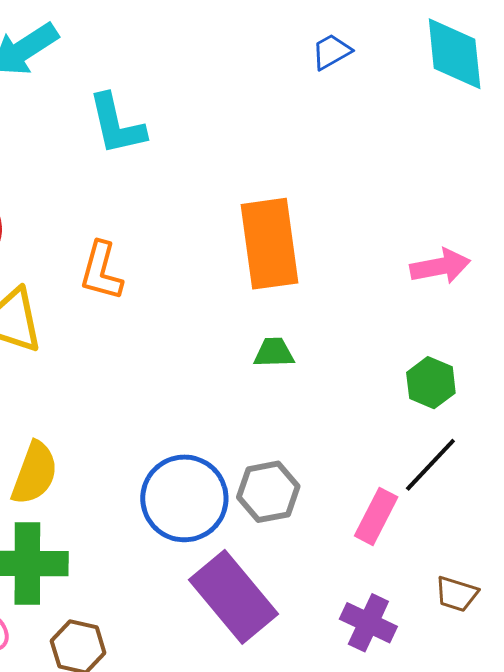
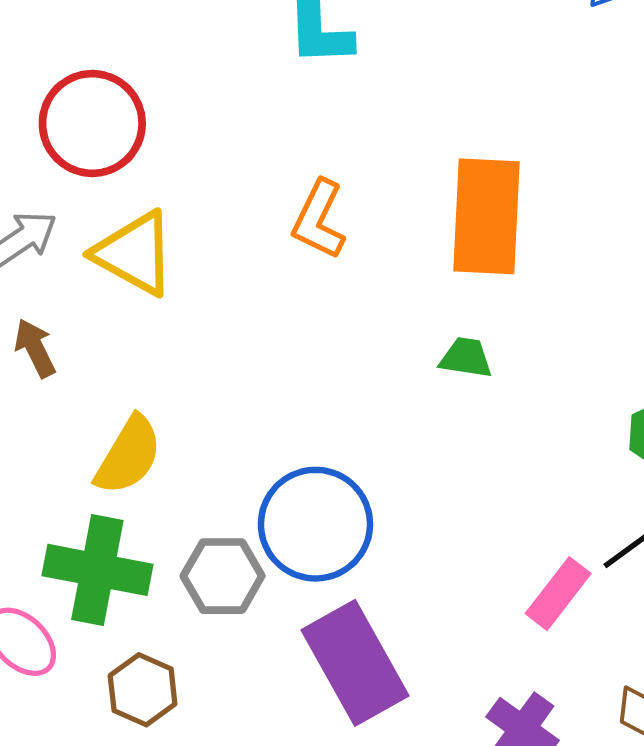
orange L-shape: (101, 271) -> (319, 220), moved
gray hexagon: (268, 492) -> (223, 576), moved

